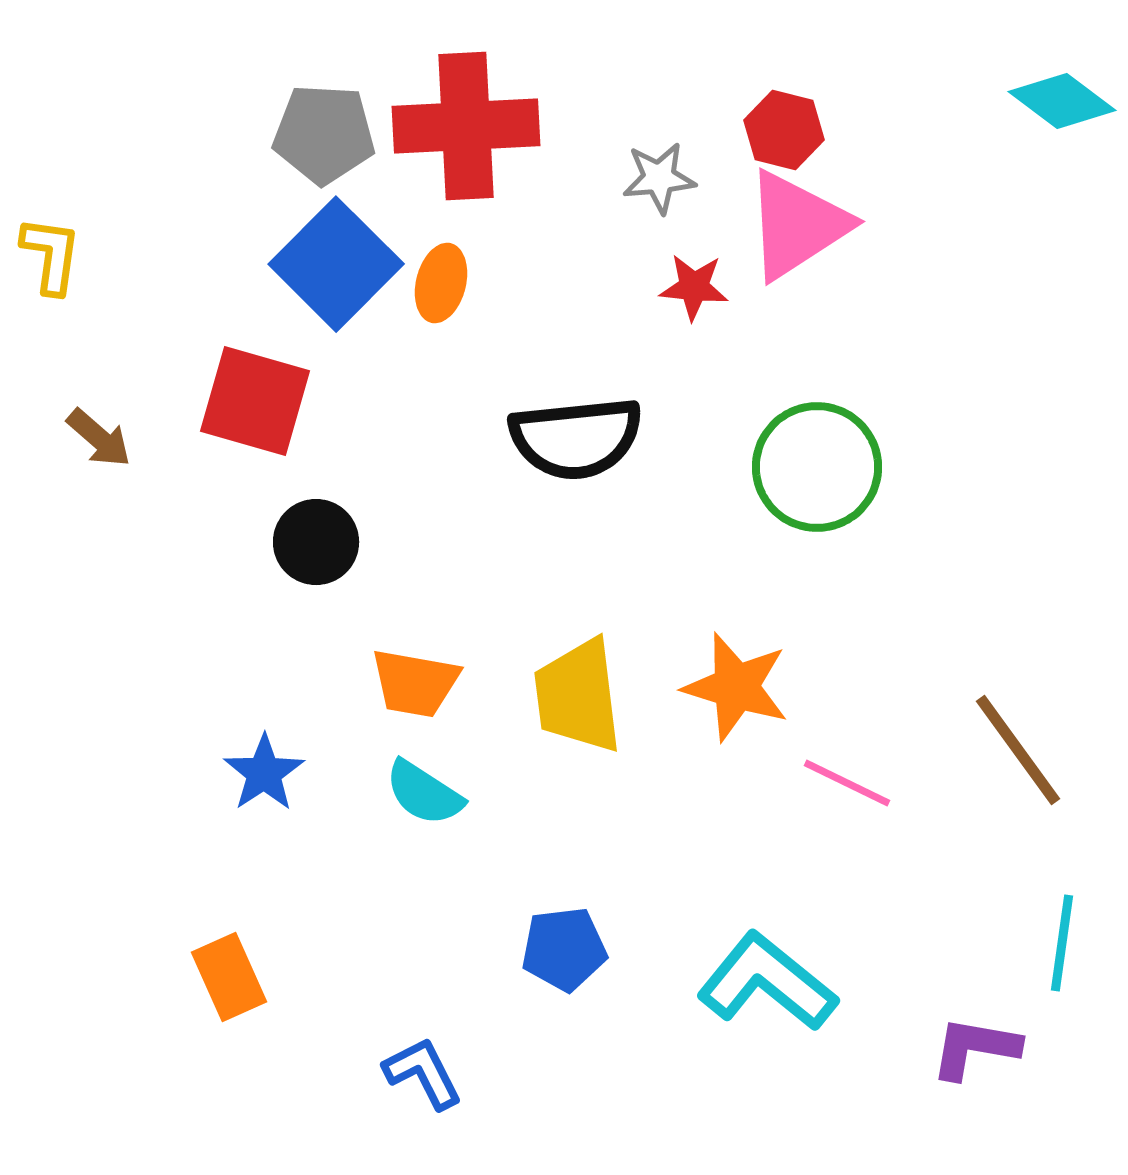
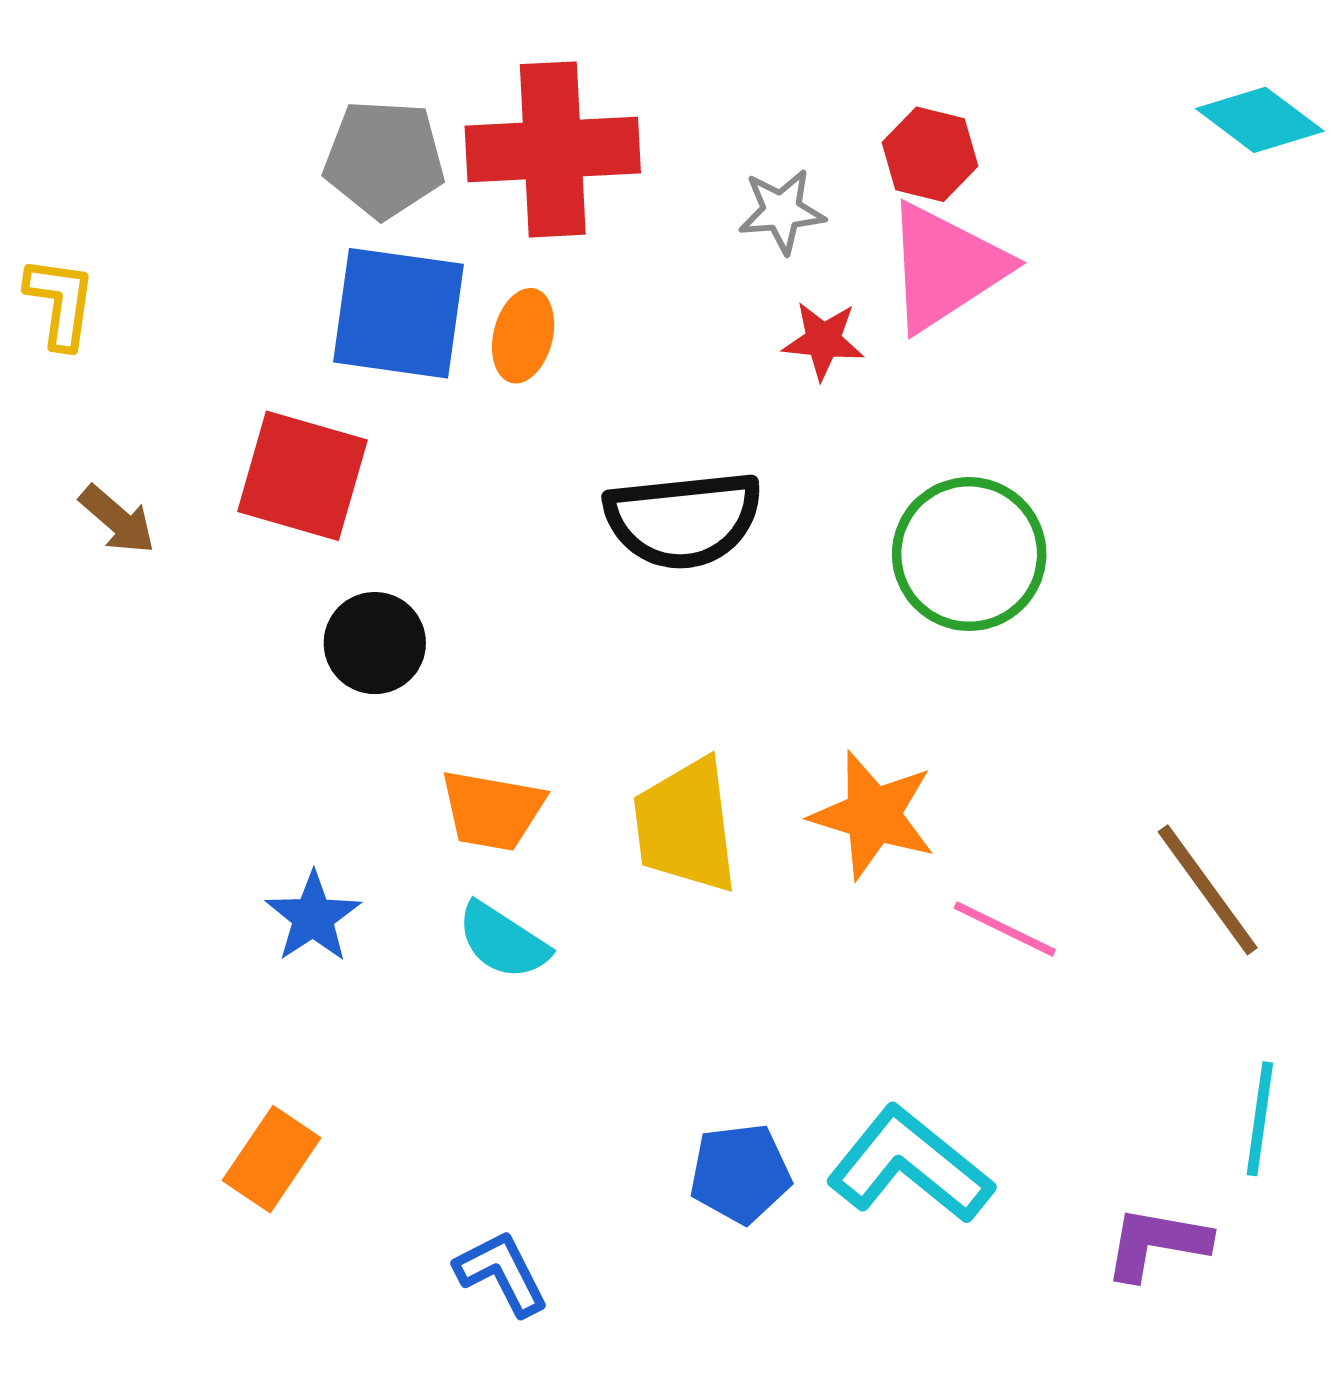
blue square: (336, 264) -> (399, 313), turned -37
blue pentagon: (564, 949) -> (740, 1173), moved
orange rectangle: (229, 977) -> (272, 1159), turned 58

